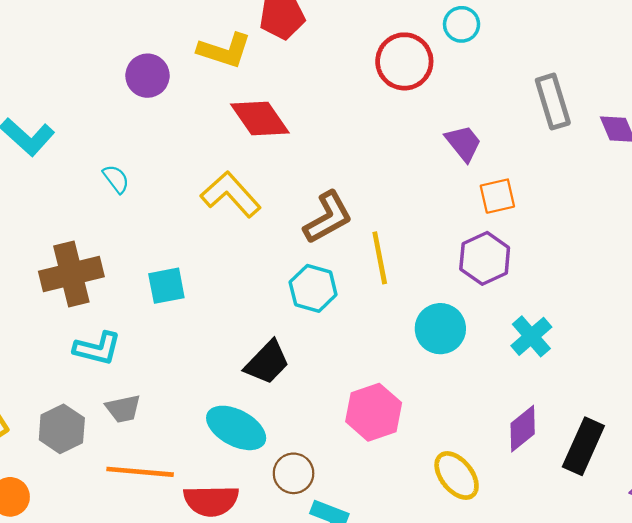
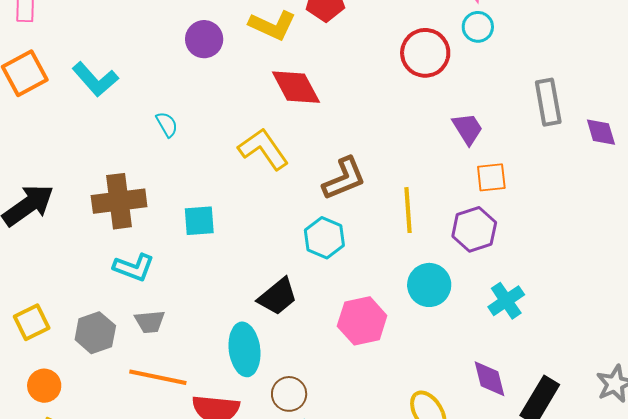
yellow line: (380, 258) -> (408, 210), moved
pink hexagon: (374, 412) -> (362, 321), moved
cyan ellipse: (236, 428) -> (244, 349), turned 48
purple diamond: (523, 429) -> (490, 379), turned -72

